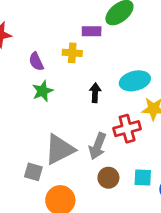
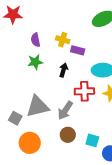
purple rectangle: (92, 31) -> (78, 50), moved
black arrow: (95, 93) -> (64, 70), moved
red cross: (127, 129) -> (84, 91), moved

